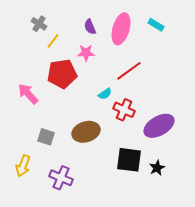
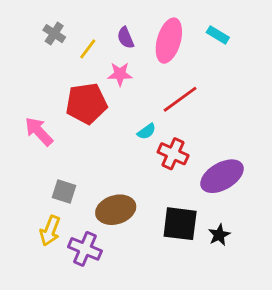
yellow line: (53, 41) -> (88, 49), moved
brown ellipse: (86, 132) -> (116, 210), moved
yellow arrow: (23, 166) -> (50, 231), moved

